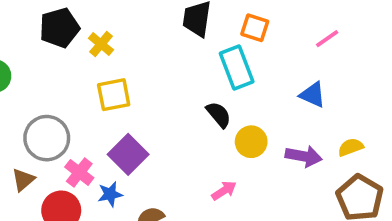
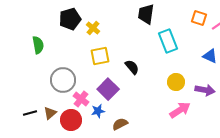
orange square: (255, 28) -> (199, 18), moved
black semicircle: (219, 115) -> (132, 67), moved
brown triangle: (23, 180) -> (50, 113), moved
pink arrow: (224, 191) -> (180, 110), moved, size x1.5

